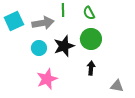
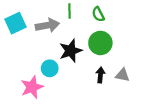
cyan circle: (39, 48) -> (50, 68), moved
pink star: (47, 79) -> (32, 87), moved
gray triangle: (117, 86) -> (122, 75), moved

